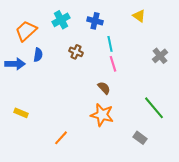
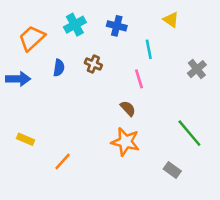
cyan line: (110, 44) -> (149, 49), moved
blue semicircle: (38, 55) -> (59, 68), moved
orange line: (61, 138) -> (63, 161), moved

